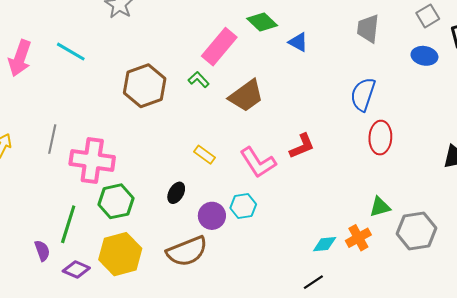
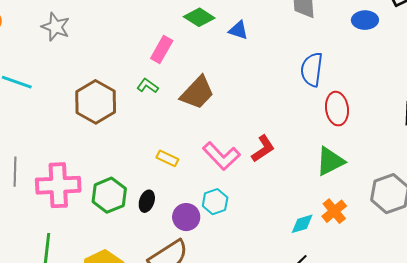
pink rectangle: (219, 47) -> (162, 49), size x0.7
red L-shape: (302, 146) -> (263, 149), moved
green hexagon: (116, 201) -> (109, 195), moved
green triangle: (380, 207) -> (330, 161), moved, size x1.4

